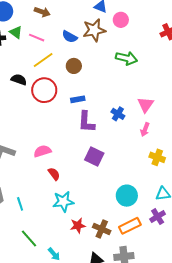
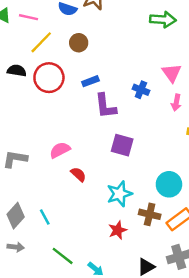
green arrow: (126, 58) -> (163, 20), moved
cyan star: (63, 202) -> (119, 194), moved
brown cross: (102, 229) -> (150, 214), moved

